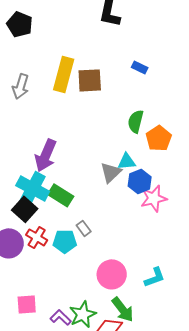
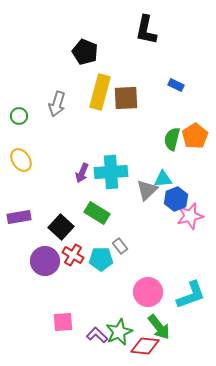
black pentagon: (20, 24) -> (85, 52), moved
orange pentagon: (159, 138) -> (195, 136), moved
purple arrow: (46, 155) -> (82, 173), size x0.6
cyan cross: (33, 188) -> (111, 172), moved, turned -32
cyan L-shape: (155, 277) -> (191, 295), size x1.4

